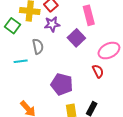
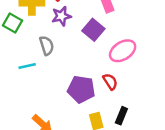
pink ellipse: (109, 51) -> (123, 51), moved
red semicircle: (98, 71) -> (110, 82), moved

